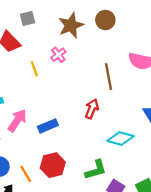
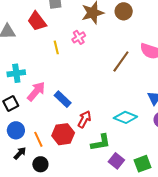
brown line: (109, 77) -> (121, 62), turned 40
red arrow: (92, 109) -> (84, 119), moved
blue rectangle: (48, 126) -> (63, 99), turned 60

